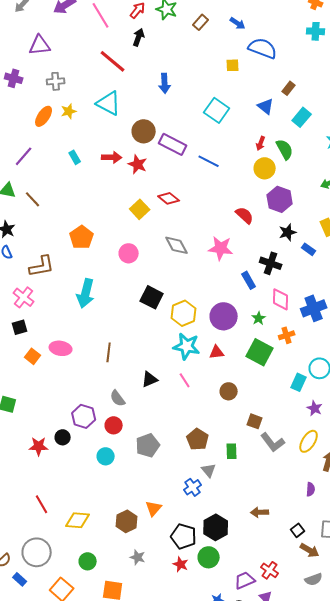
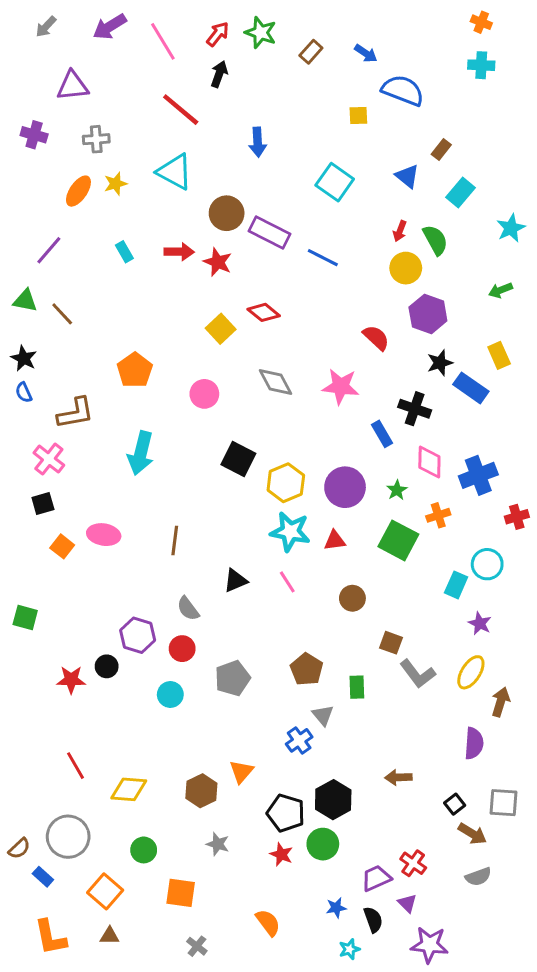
blue rectangle: (309, 249) -> (471, 388), size x1.6
purple semicircle: (311, 489) -> (474, 743), size x1.5

